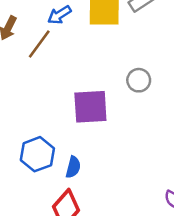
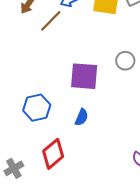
blue semicircle: (73, 167) -> (82, 117), moved

